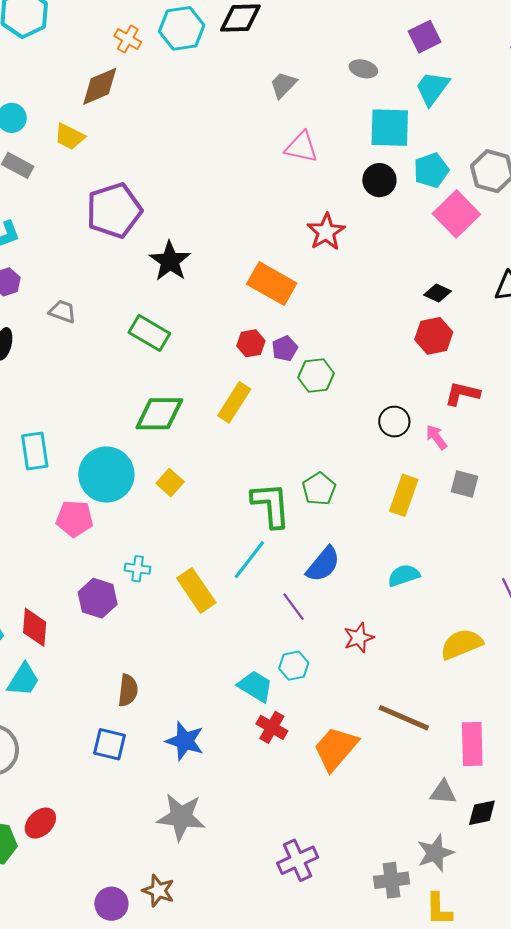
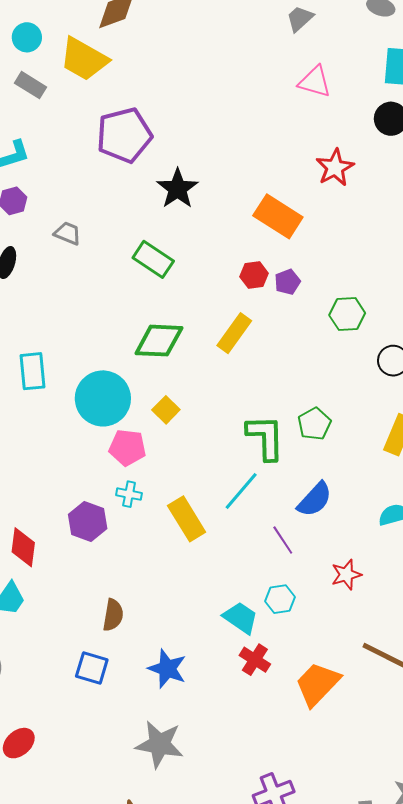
yellow trapezoid: (70, 137) -> (84, 59), size x1.6
green hexagon: (316, 375) -> (347, 314), moved
pink pentagon: (75, 519) -> (127, 448), moved

